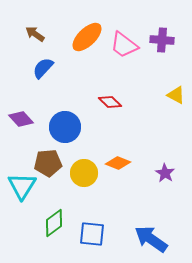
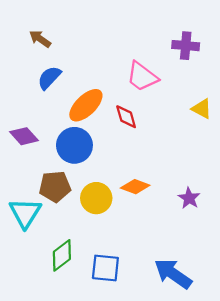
orange ellipse: (87, 37) -> (86, 105), moved
pink trapezoid: (124, 45) -> (142, 77), moved
red diamond: (110, 102) -> (126, 117), turned 30

